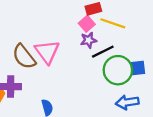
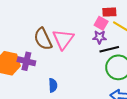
pink square: (87, 24) -> (101, 23), turned -32

